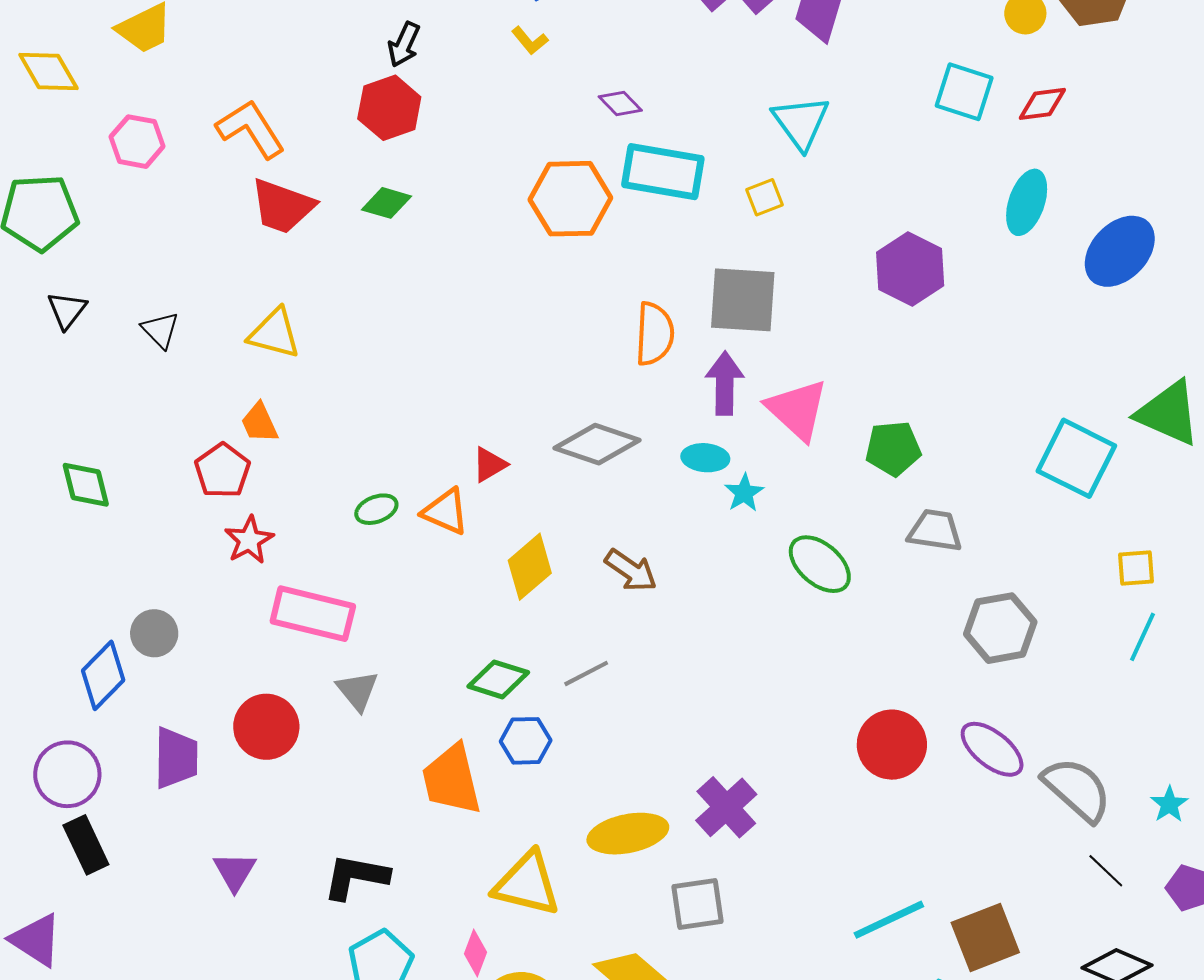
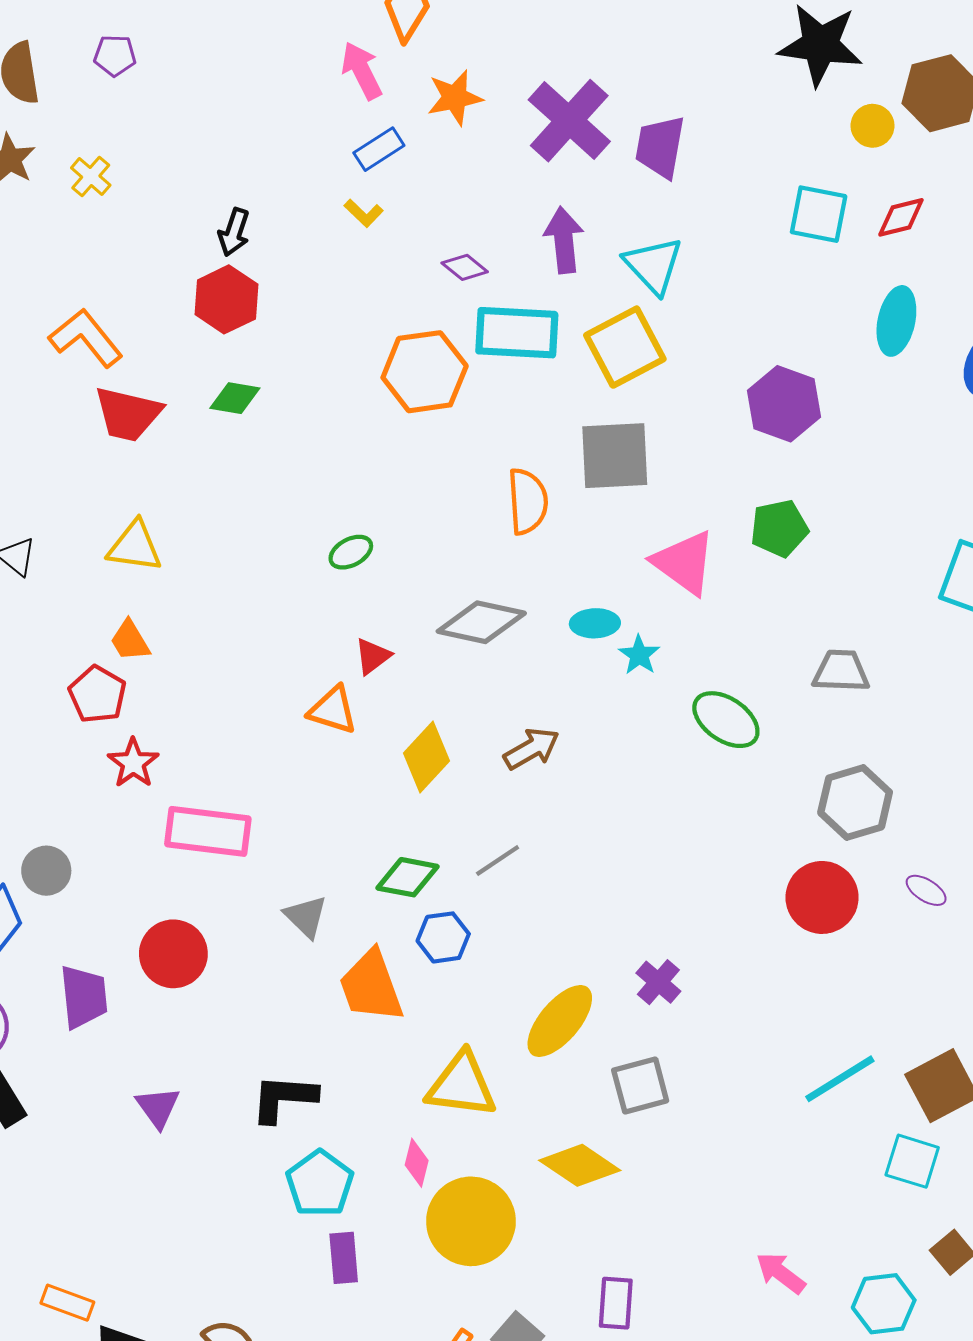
yellow square: (764, 197) -> (625, 347), size x2.0
purple arrow: (725, 383) -> (564, 240), moved
green pentagon: (893, 448) -> (779, 528), moved
green ellipse: (376, 509) -> (351, 552), moved
brown arrow: (631, 570) -> (531, 749), turned -58
gray hexagon: (1000, 628) -> (855, 803), moved
gray triangle: (358, 691) -> (306, 917), moved
purple ellipse: (992, 749) -> (926, 890), size x0.6
purple cross: (726, 807) -> (658, 982), size x0.7
yellow ellipse: (628, 834) -> (560, 1021), turned -32

